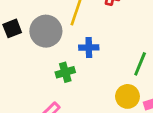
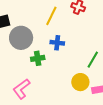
gray circle: (46, 31) -> (21, 38), moved

